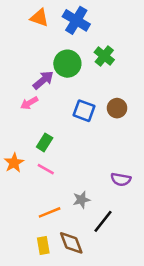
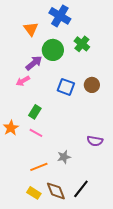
orange triangle: (39, 18) -> (31, 29), moved, turned 35
black line: (103, 221) -> (81, 189), moved
yellow rectangle: (43, 245) -> (34, 193), turned -48

